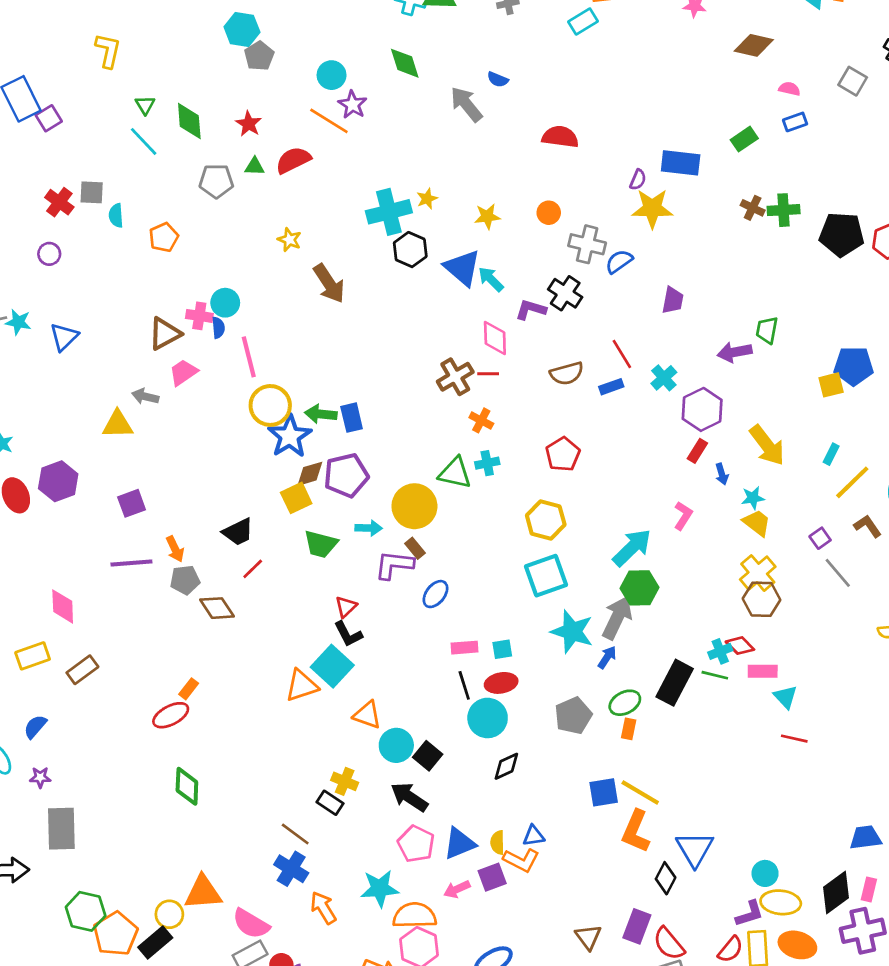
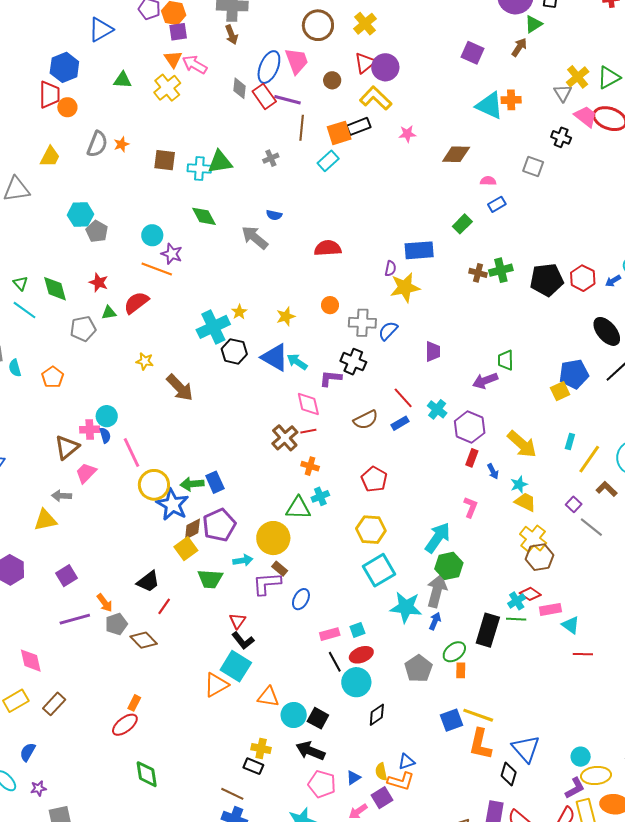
blue triangle: (459, 843) -> (353, 778), size x0.6

